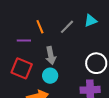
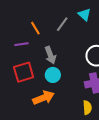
cyan triangle: (91, 21) -> (85, 14), turned -48
red square: (22, 68) -> (24, 72), turned -30

